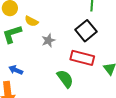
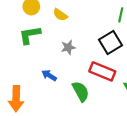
yellow semicircle: (31, 21) -> (60, 15), moved
blue arrow: (16, 70) -> (49, 75), moved

